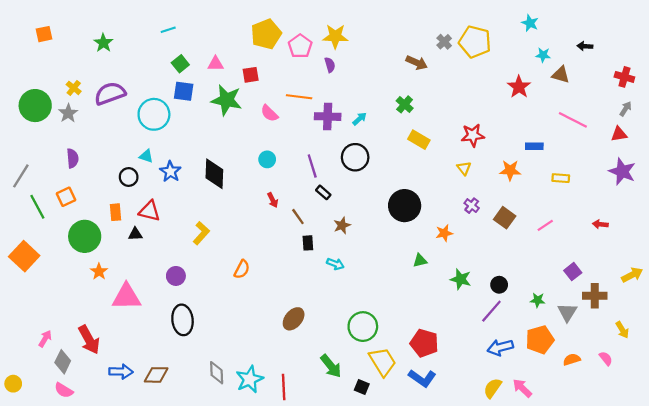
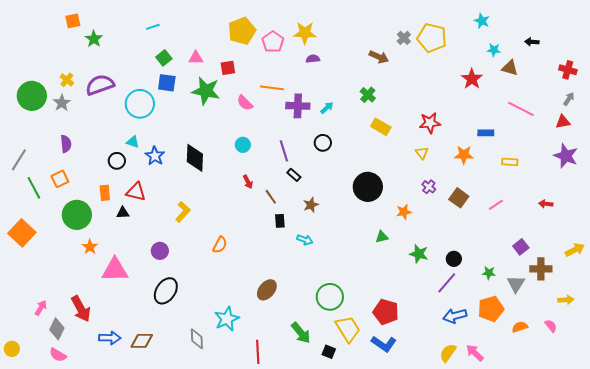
orange square: (44, 34) -> (73, 21), moved
purple semicircle: (330, 65) -> (313, 59), moved, turned -80
black circle: (355, 157) -> (323, 143), size x0.7
black ellipse: (183, 320) -> (166, 291), turned 40
yellow arrow: (622, 330) -> (566, 300), turned -63
cyan star: (250, 379) -> (227, 319), moved

